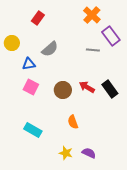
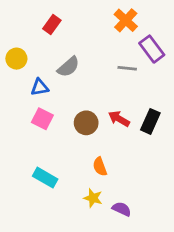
black rectangle: (110, 89) -> (150, 121), turned 60
yellow star: (66, 153) -> (93, 198), moved

